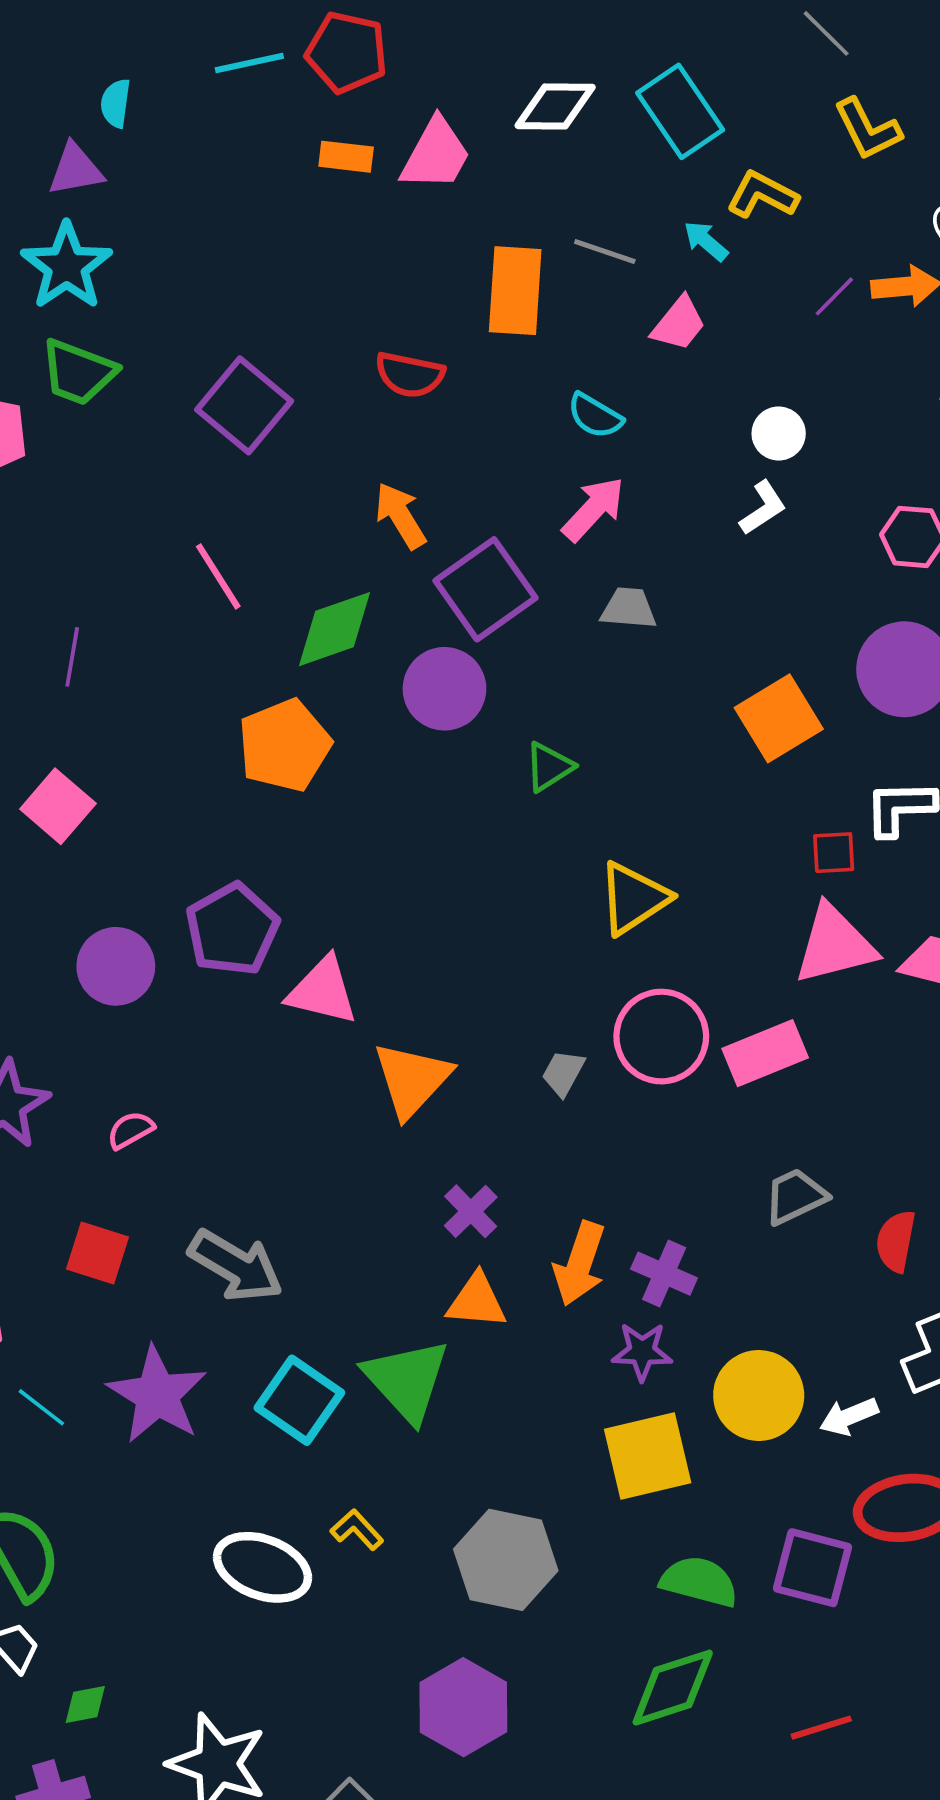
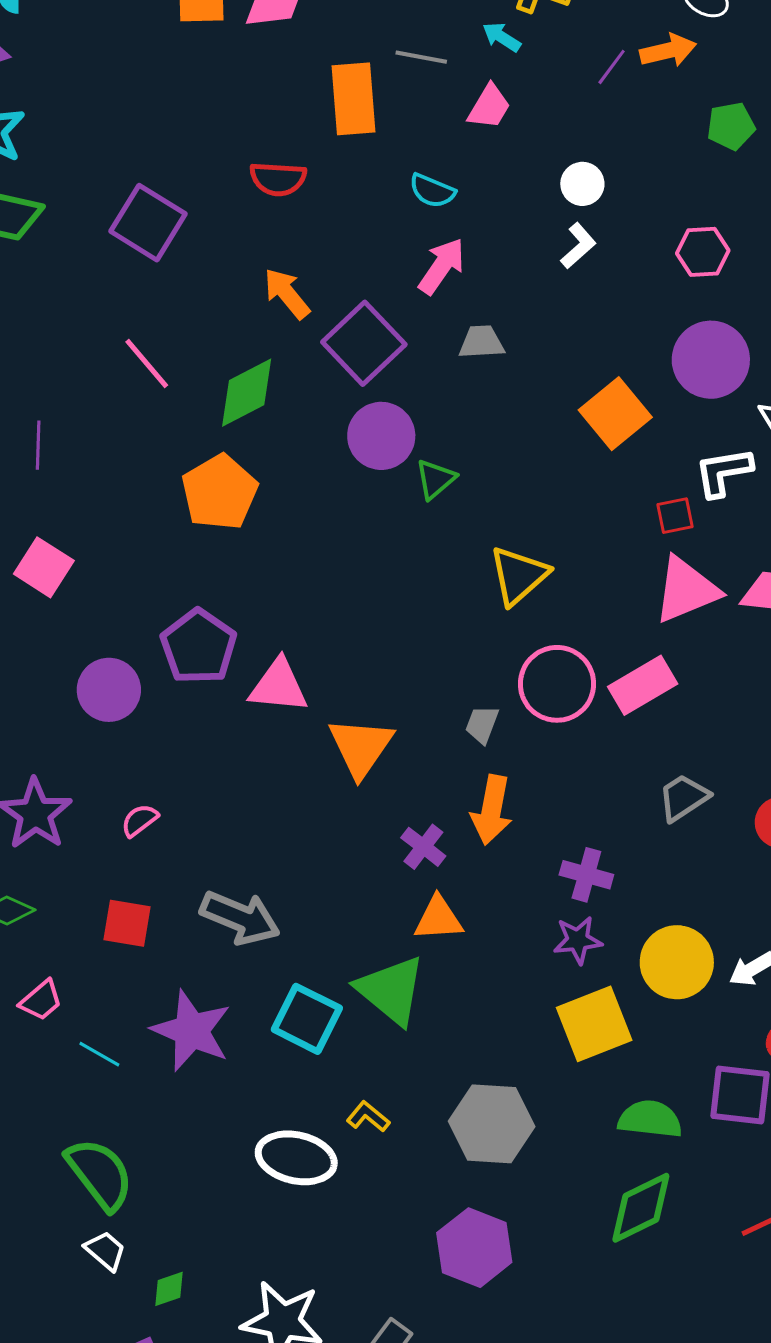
purple circle: (444, 689) -> (381, 436), moved
orange arrow: (580, 1264) -> (492, 810), moved

